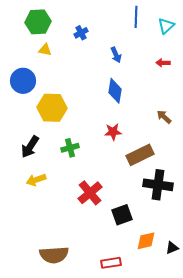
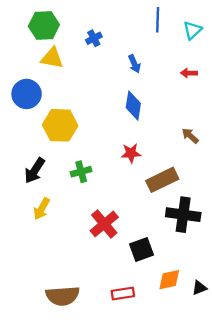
yellow triangle: (45, 50) -> (52, 58), size x1.5
yellow arrow: (36, 180) -> (42, 209), turned -42
red rectangle: (111, 263) -> (123, 294), moved

